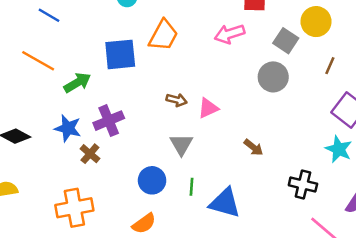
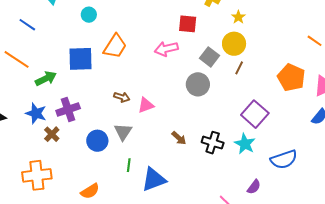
brown line: (330, 66) -> (239, 68), moved
blue circle: (152, 180) -> (97, 141), moved
black cross: (303, 185) -> (213, 143), moved
blue triangle: (225, 203) -> (154, 179), turned -40

